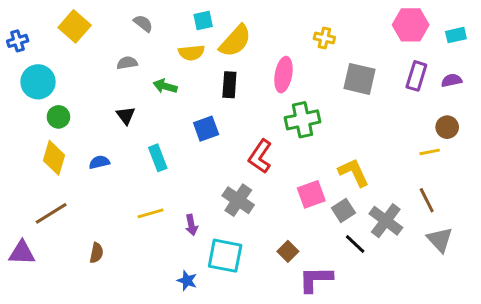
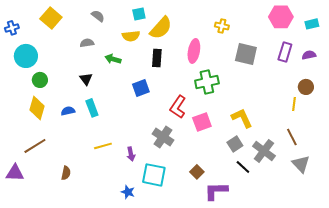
yellow line: (430, 152) -> (294, 104), turned -72
cyan rectangle: (158, 158) -> (92, 108), moved
pink square: (311, 194) -> (202, 122), moved

